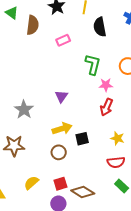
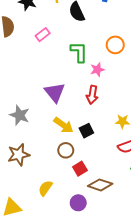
purple triangle: (61, 96) -> (55, 92), size x1.5
red arrow: (107, 107) -> (92, 95), moved
yellow arrow: (62, 129) -> (63, 125), turned 66
red square: (60, 184) -> (80, 169), moved

